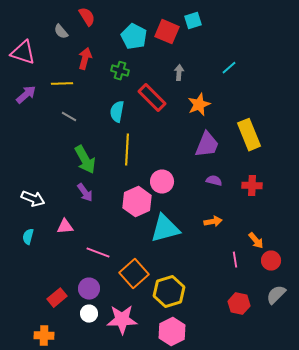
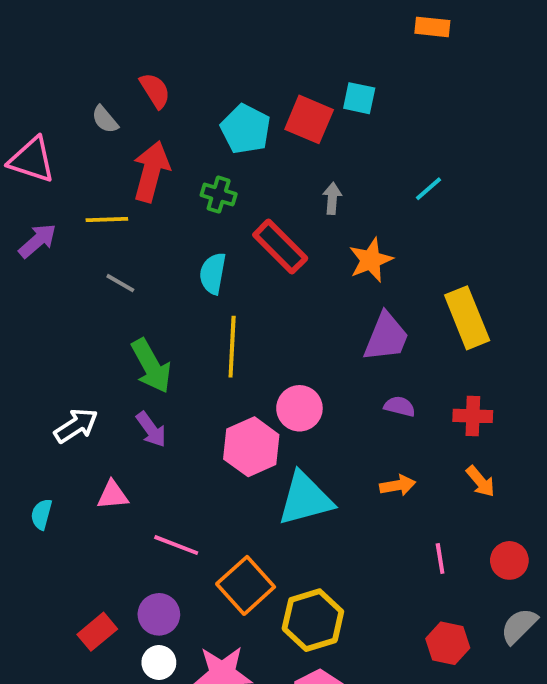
cyan square: (193, 21) -> (359, 98), turned 30
red arrow: (85, 59) -> (151, 171), size x1.4
white arrow: (33, 199) -> (76, 426), moved, turned -55
orange arrow: (256, 241) -> (480, 481), moved

